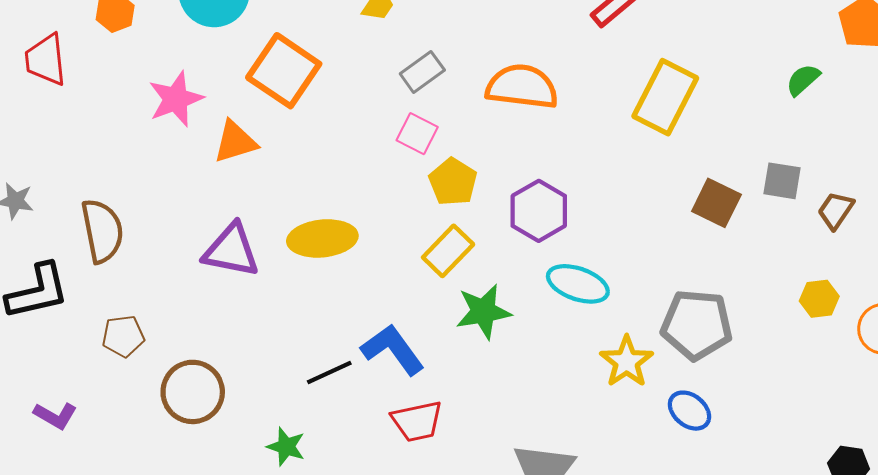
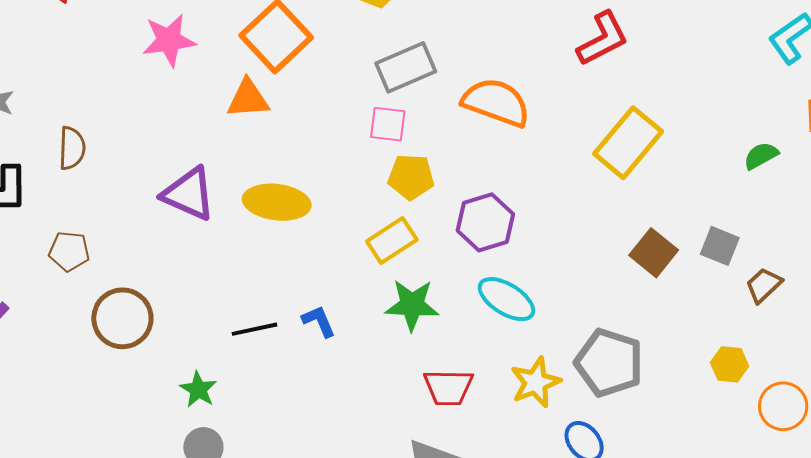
gray rectangle: (422, 72) -> (406, 67), size x1.4
pink square: (417, 134) -> (388, 124), turned -33
orange triangle: (235, 142) -> (248, 99), moved
yellow pentagon: (453, 182) -> (411, 177), turned 30
brown semicircle: (102, 231) -> (72, 148), size x0.7
blue L-shape: (393, 350) -> (319, 321), size x0.6
red trapezoid: (417, 421) -> (448, 387), moved

